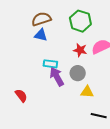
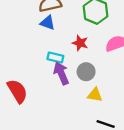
red star: (80, 50) -> (80, 43), moved
red semicircle: (21, 96) -> (17, 91), size x1.5

